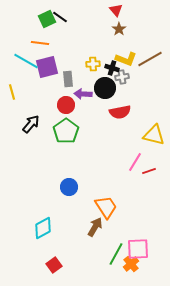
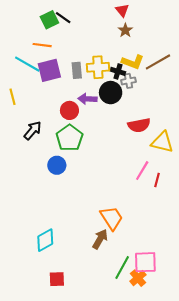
yellow cross: (93, 64) -> (98, 67), size x1.5
gray rectangle: (68, 79) -> (77, 70), moved
red semicircle: (120, 112) -> (139, 125), moved
red line: (149, 171) -> (157, 180), turned -56
blue circle: (69, 187) -> (57, 165), moved
red square: (54, 265) -> (57, 279), turned 35

